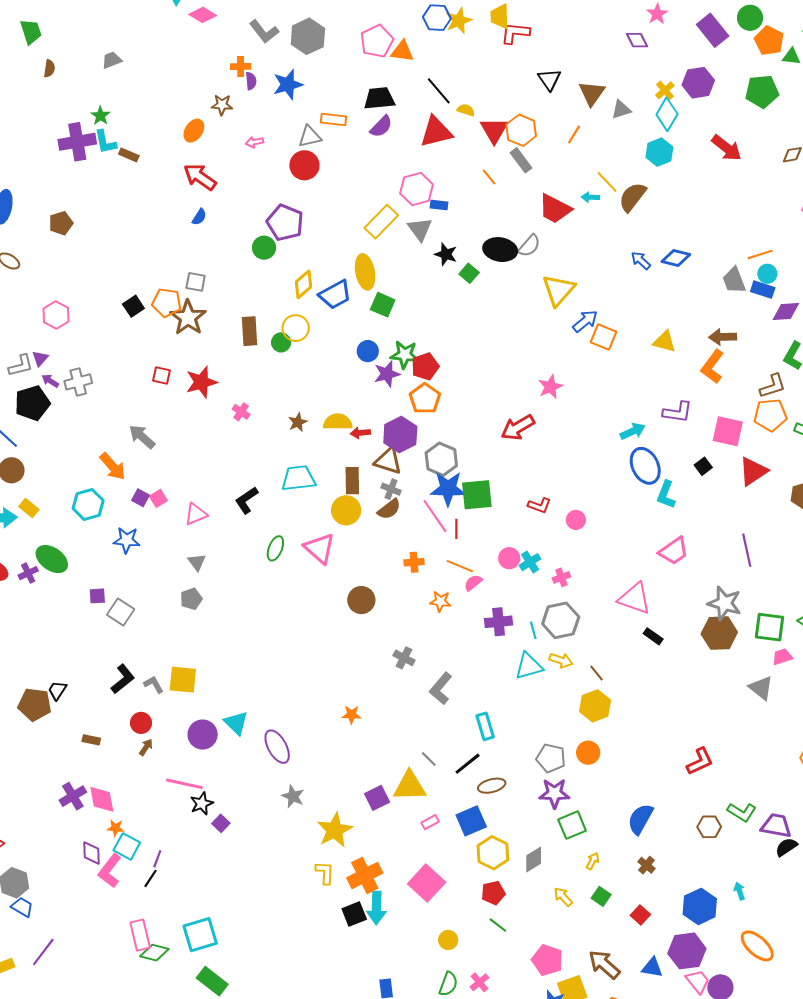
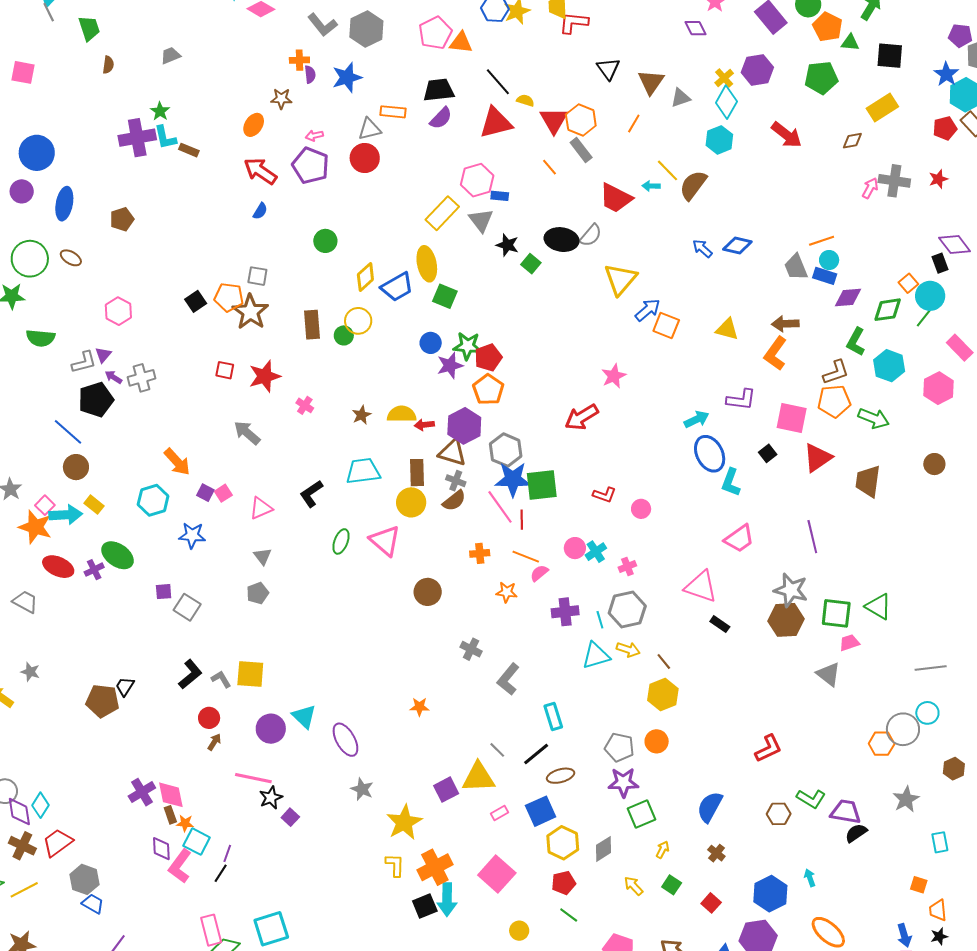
purple pentagon: (285, 223) -> (310, 165), moved
gray arrow: (142, 437) -> (247, 433), moved
brown rectangle: (91, 740) -> (170, 815), moved, turned 60

